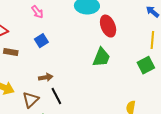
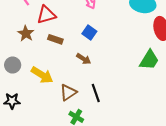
blue square: (41, 41) -> (89, 32), turned -32
brown arrow: (46, 77) -> (84, 59), moved, turned 32

